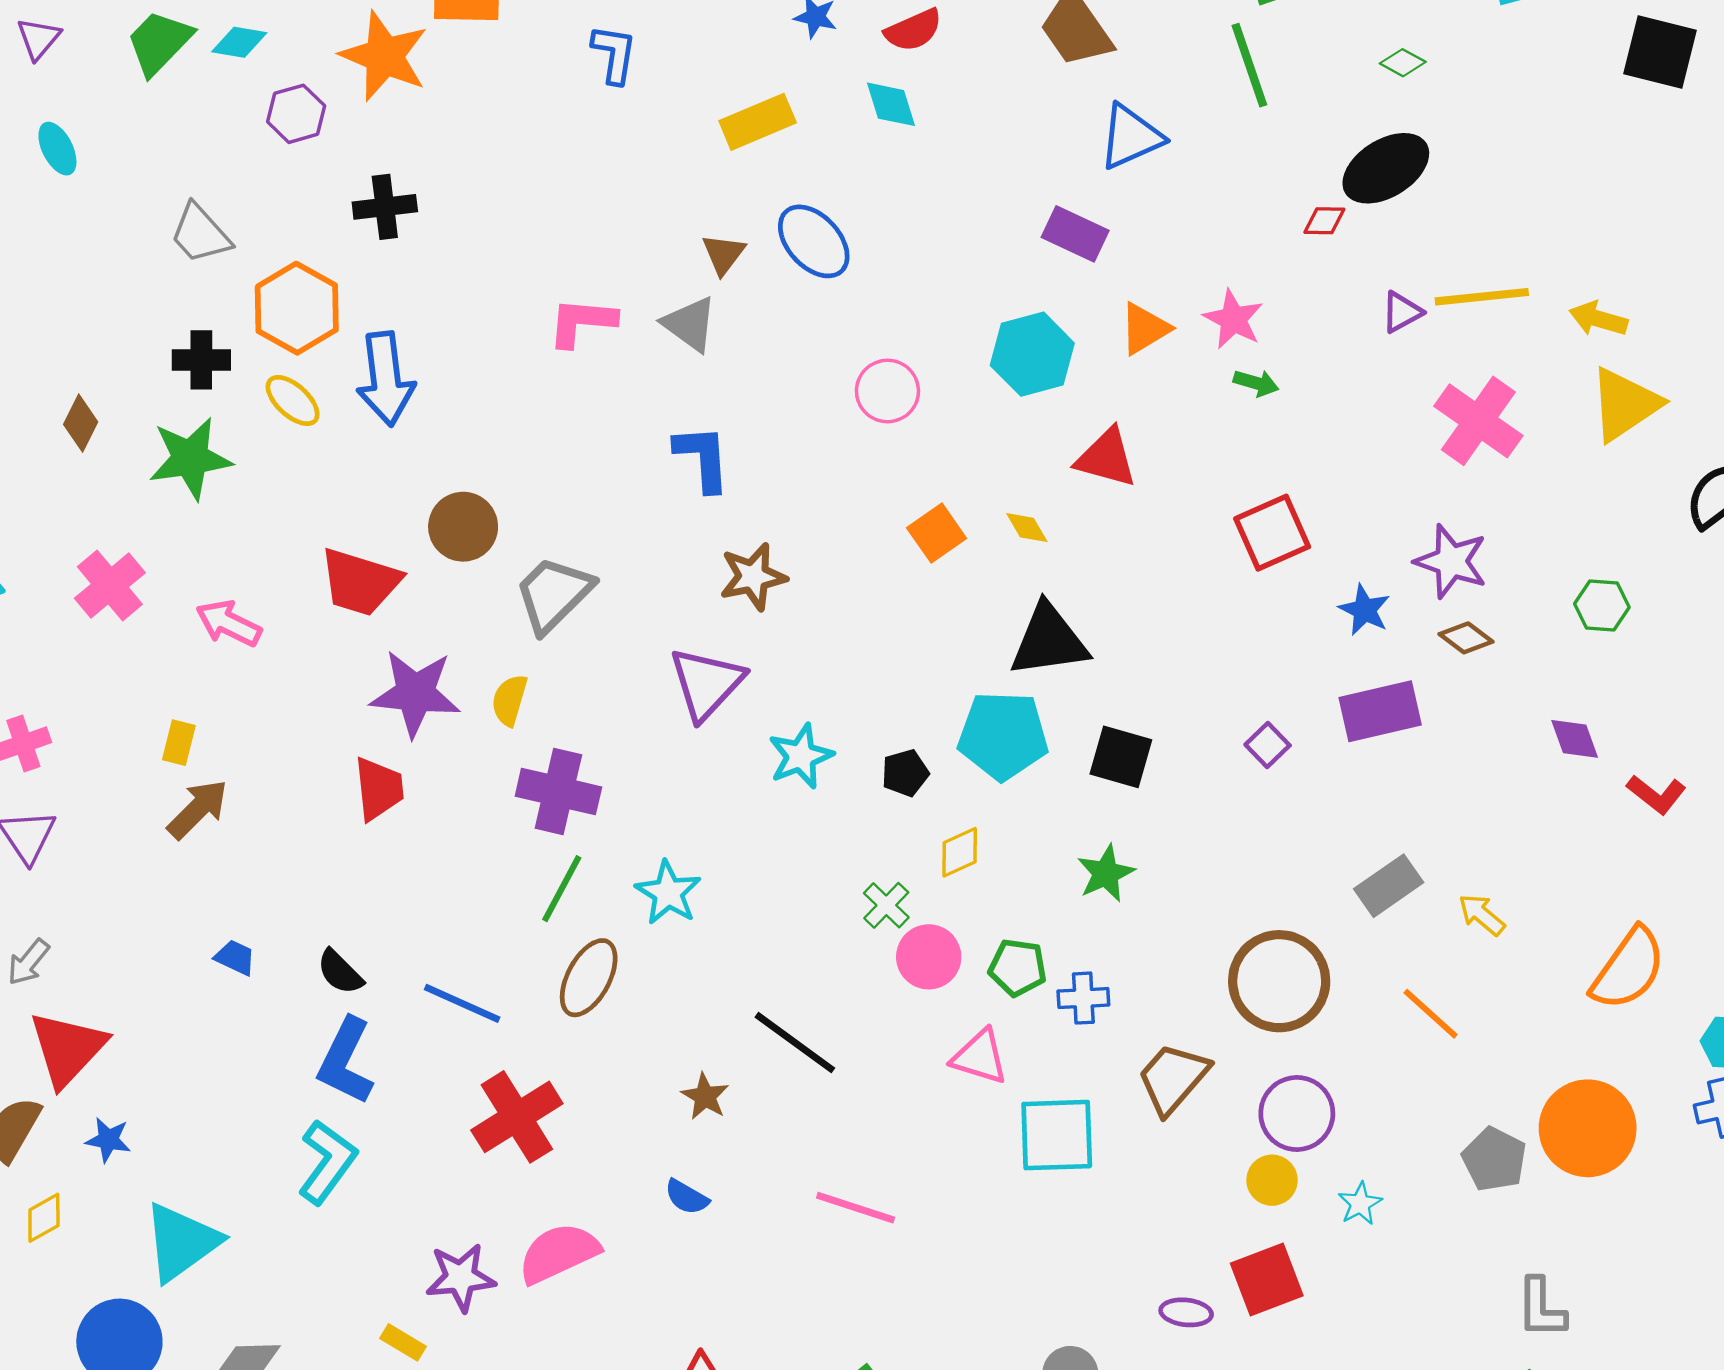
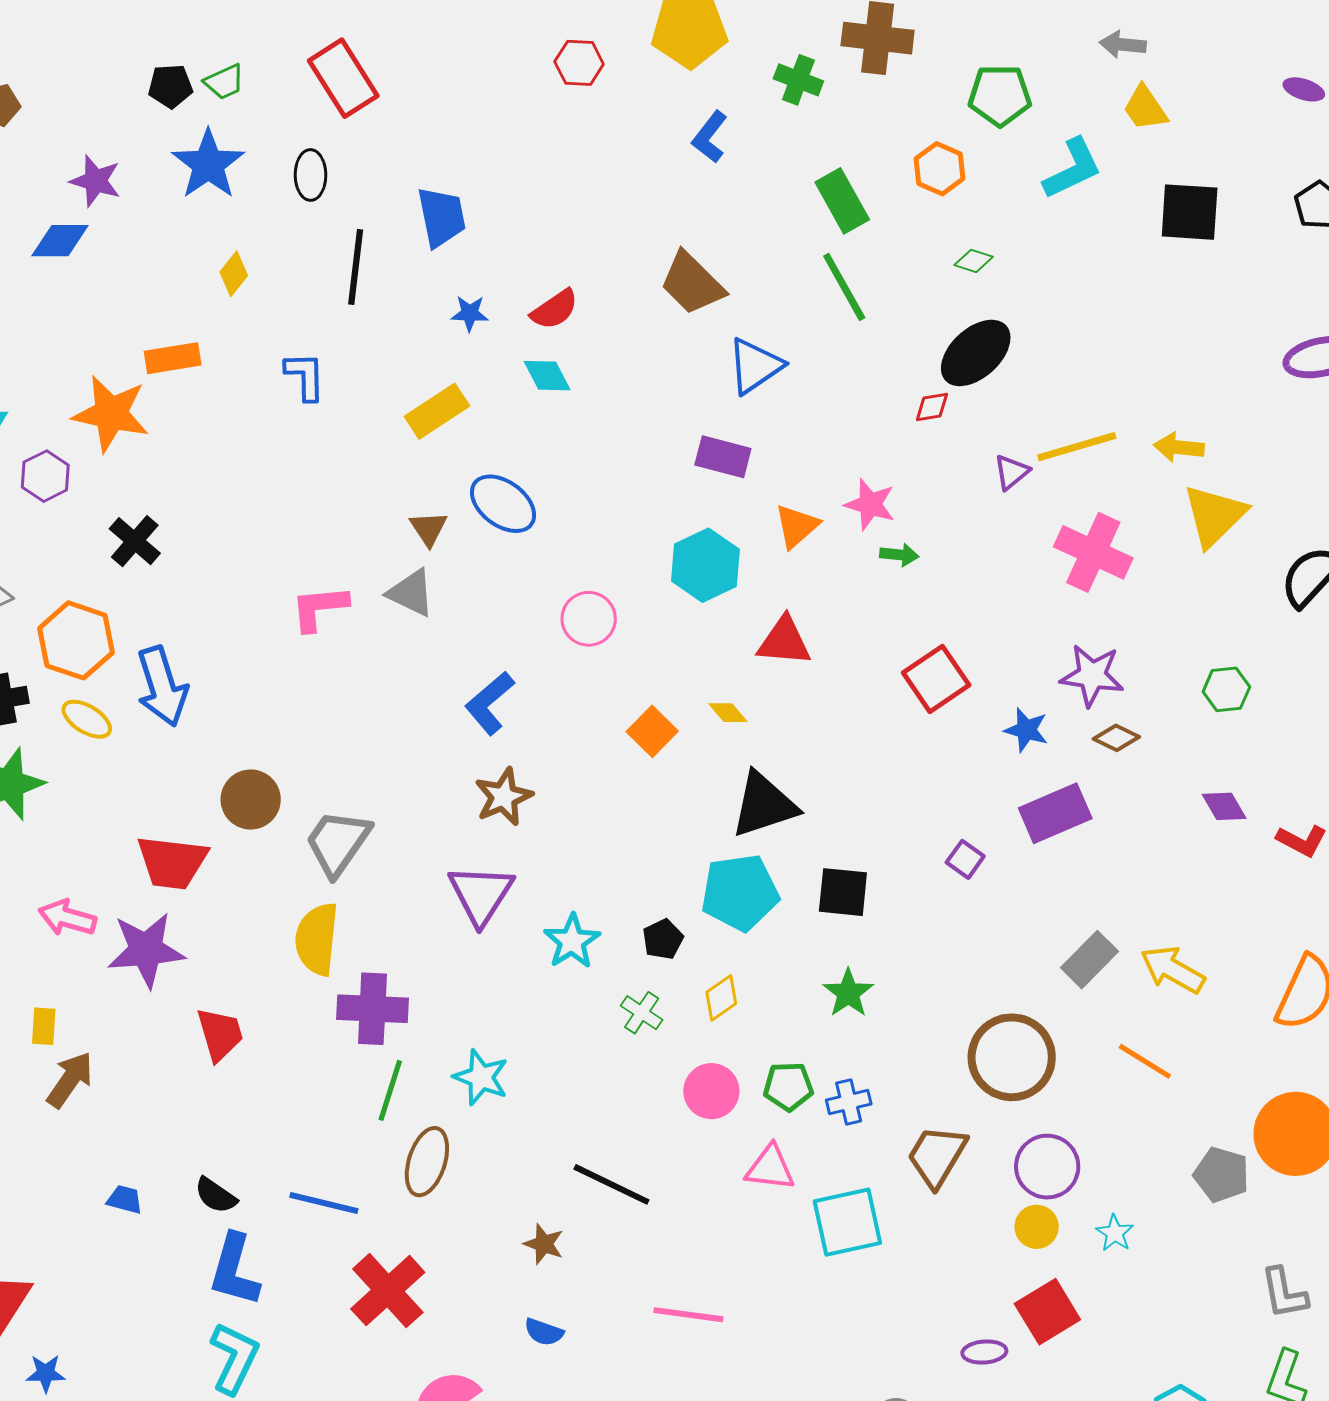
black cross: (385, 207) -> (135, 541), turned -32
blue L-shape: (703, 458) -> (490, 703), moved, turned -116
purple star: (415, 693) -> (146, 950), moved
yellow semicircle: (509, 700) -> (317, 939), size x1.6
green cross: (886, 905) -> (642, 1013), moved
yellow arrow: (1482, 915) -> (1173, 970), size x1.5

